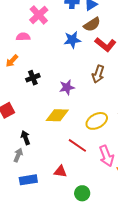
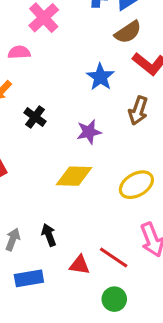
blue star: (72, 40) -> (100, 77), moved, turned -30
black cross: (33, 78) -> (35, 117), turned -32
black arrow: (25, 138) -> (49, 235), moved
red line: (77, 145) -> (114, 258), moved

